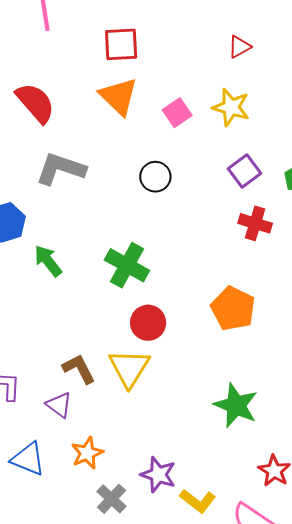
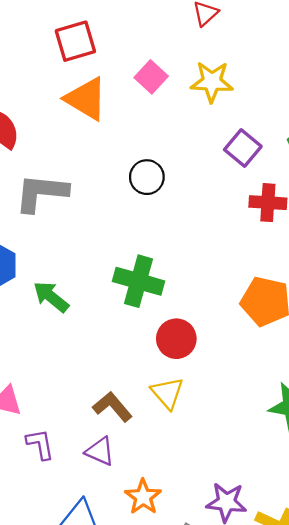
pink square: (177, 113) -> (151, 77), moved
yellow triangle: (129, 368) -> (167, 393), size x0.7

